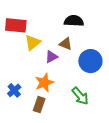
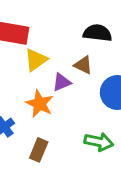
orange star: (44, 83) -> (40, 104), moved, turned -30
green arrow: (80, 96) -> (99, 142), turned -42

